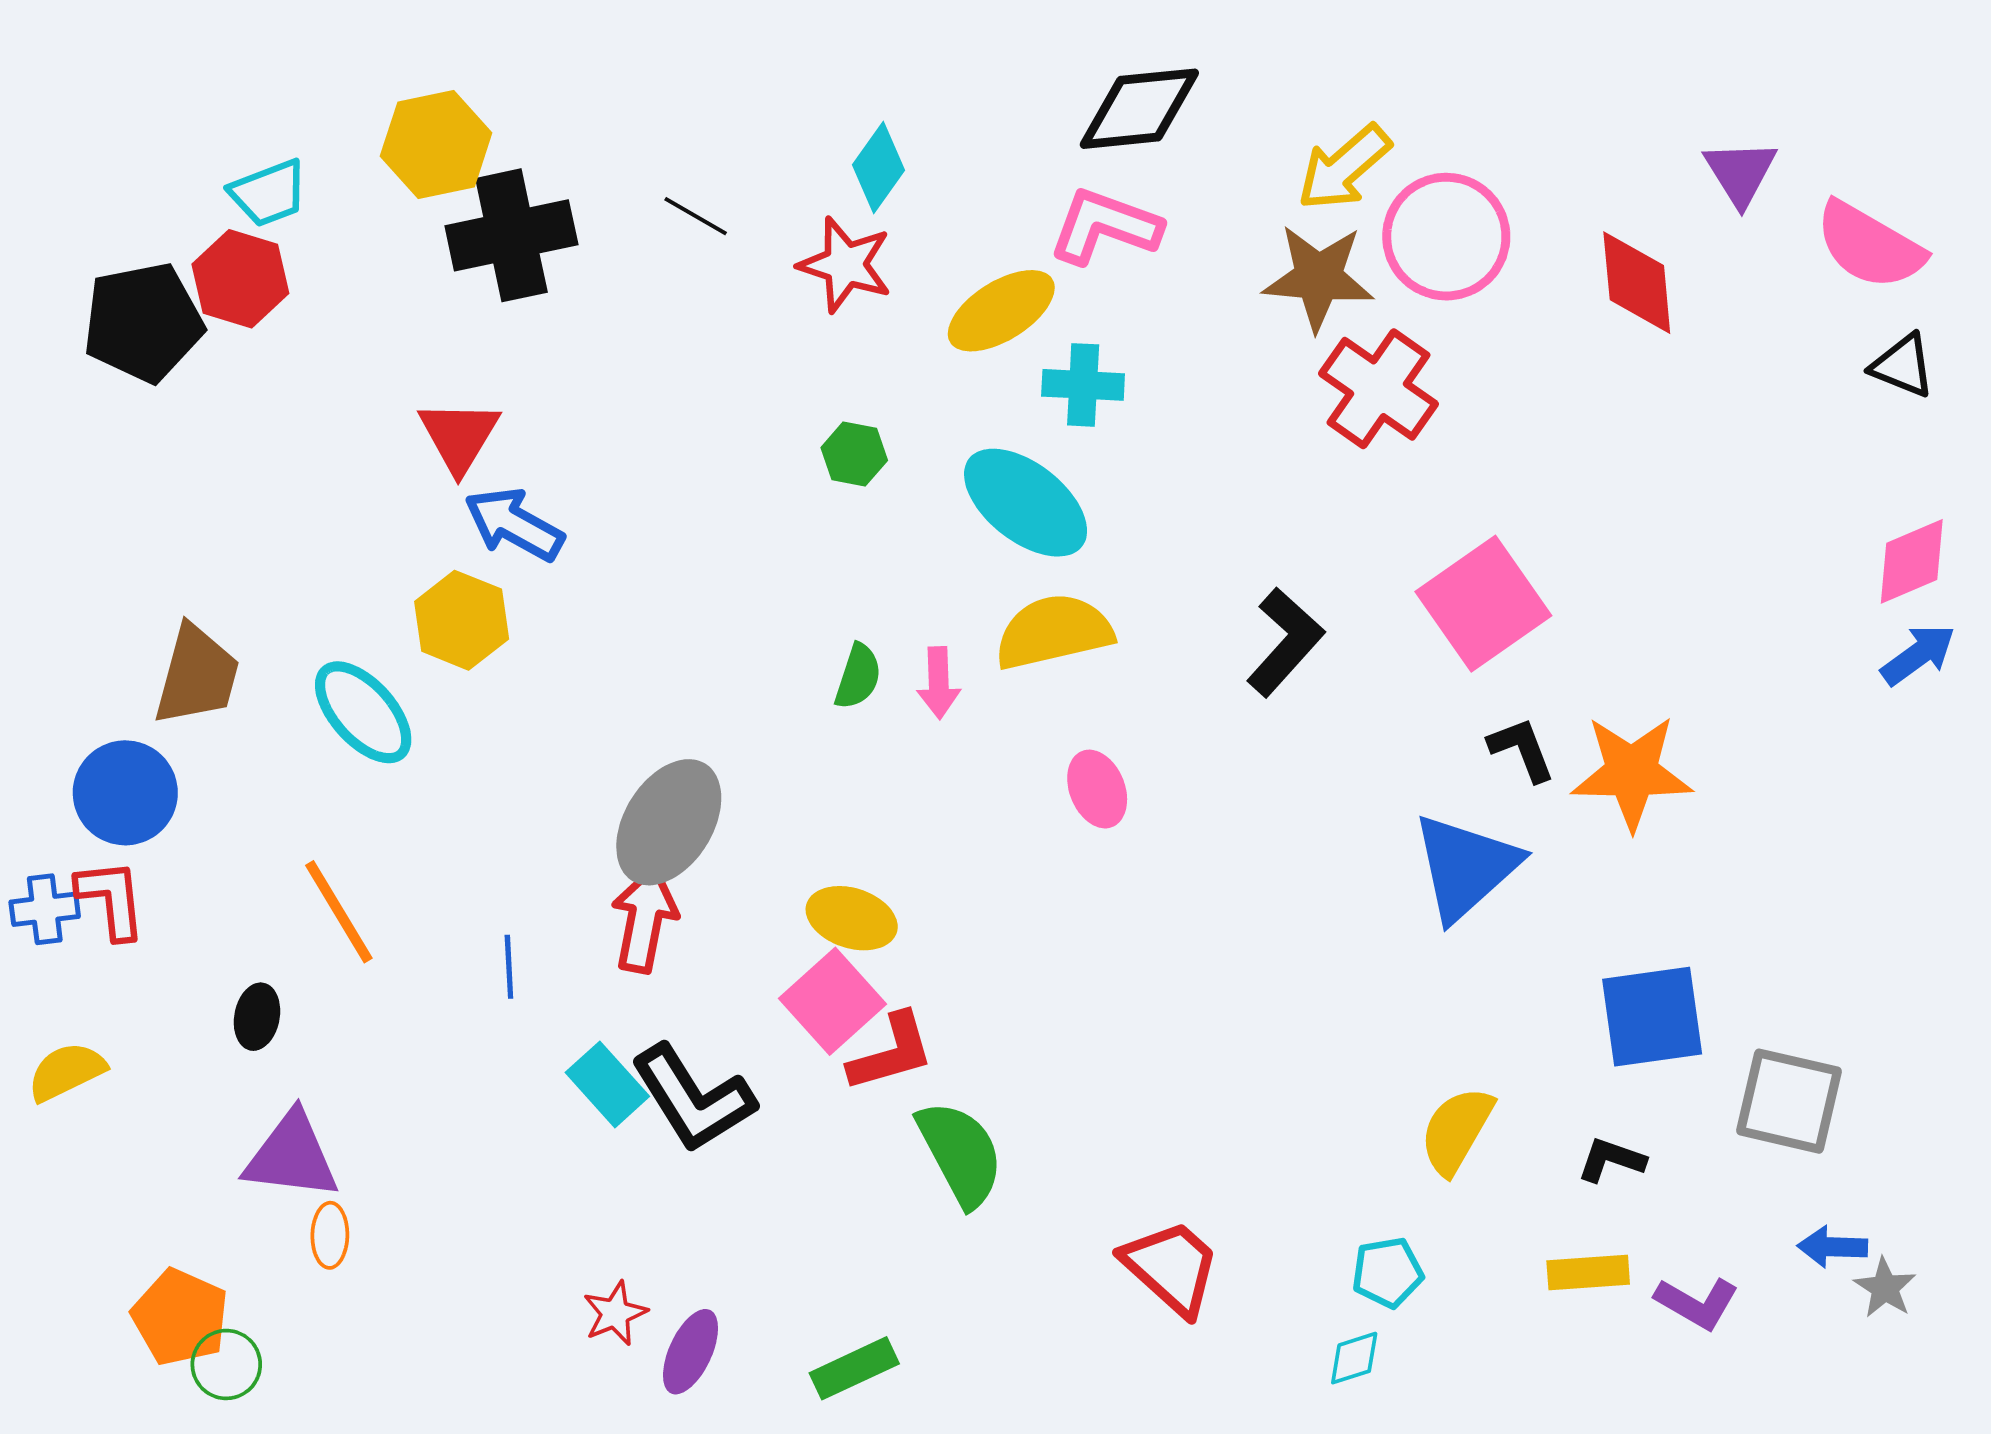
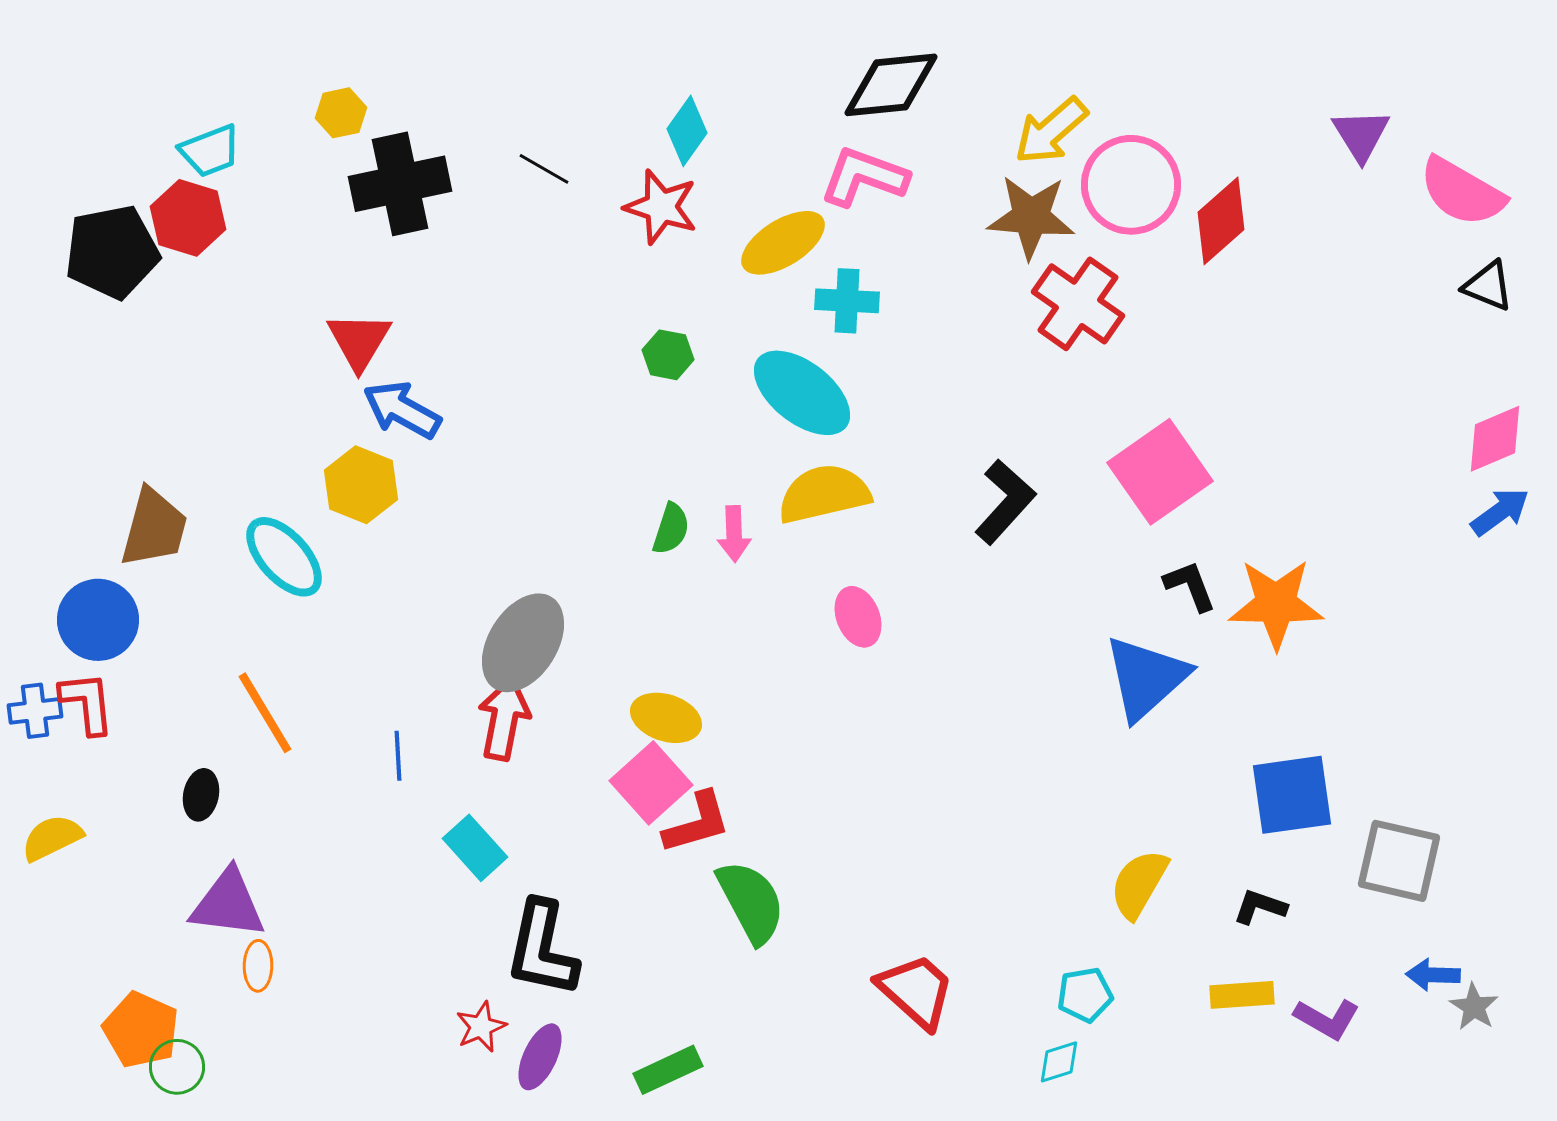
yellow hexagon: (436, 145) -> (341, 113), size x0.6
red diamond: (1637, 283) -> (1221, 221), moved, turned 54
black L-shape: (693, 1098) -> (542, 949), moved, turned 44

